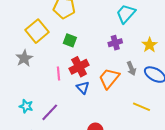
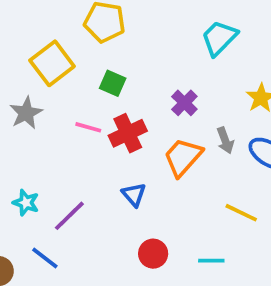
purple cross: (115, 43) -> (184, 103), moved, turned -32
pink line: (59, 73) -> (88, 127), moved, turned -72
blue triangle: (83, 88) -> (134, 195), moved

